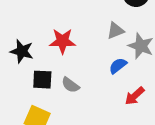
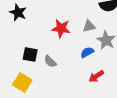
red star: (63, 41) -> (61, 28), moved
black star: (22, 51) -> (18, 13), moved

